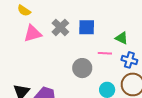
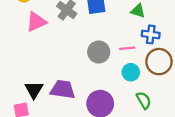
pink line: (105, 53) -> (127, 48), moved

